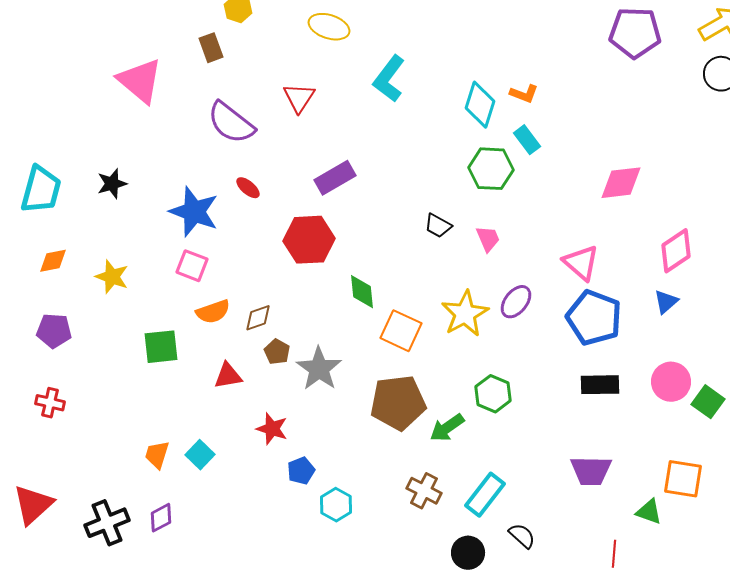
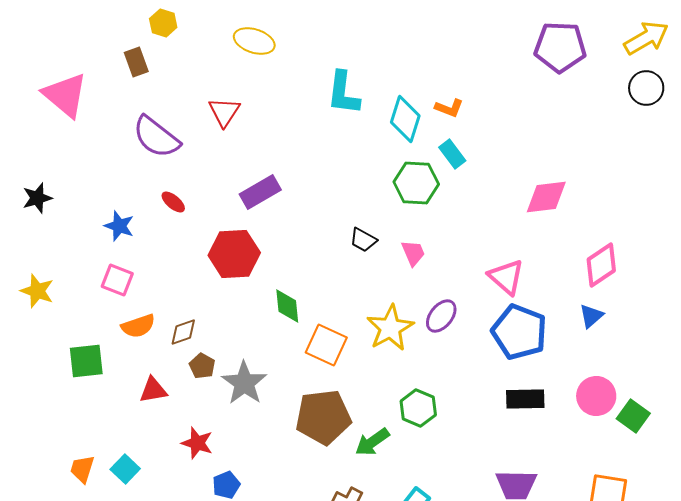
cyan L-shape: (389, 79) -> (343, 93), moved, turned -30
blue star: (194, 212) -> (119, 226), size x0.6

